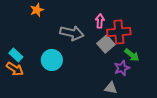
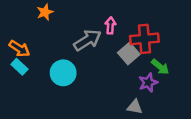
pink arrow: (100, 21) -> (110, 25), moved
gray arrow: (72, 33) -> (87, 40), turned -45
orange arrow: (15, 69) -> (19, 49), moved

